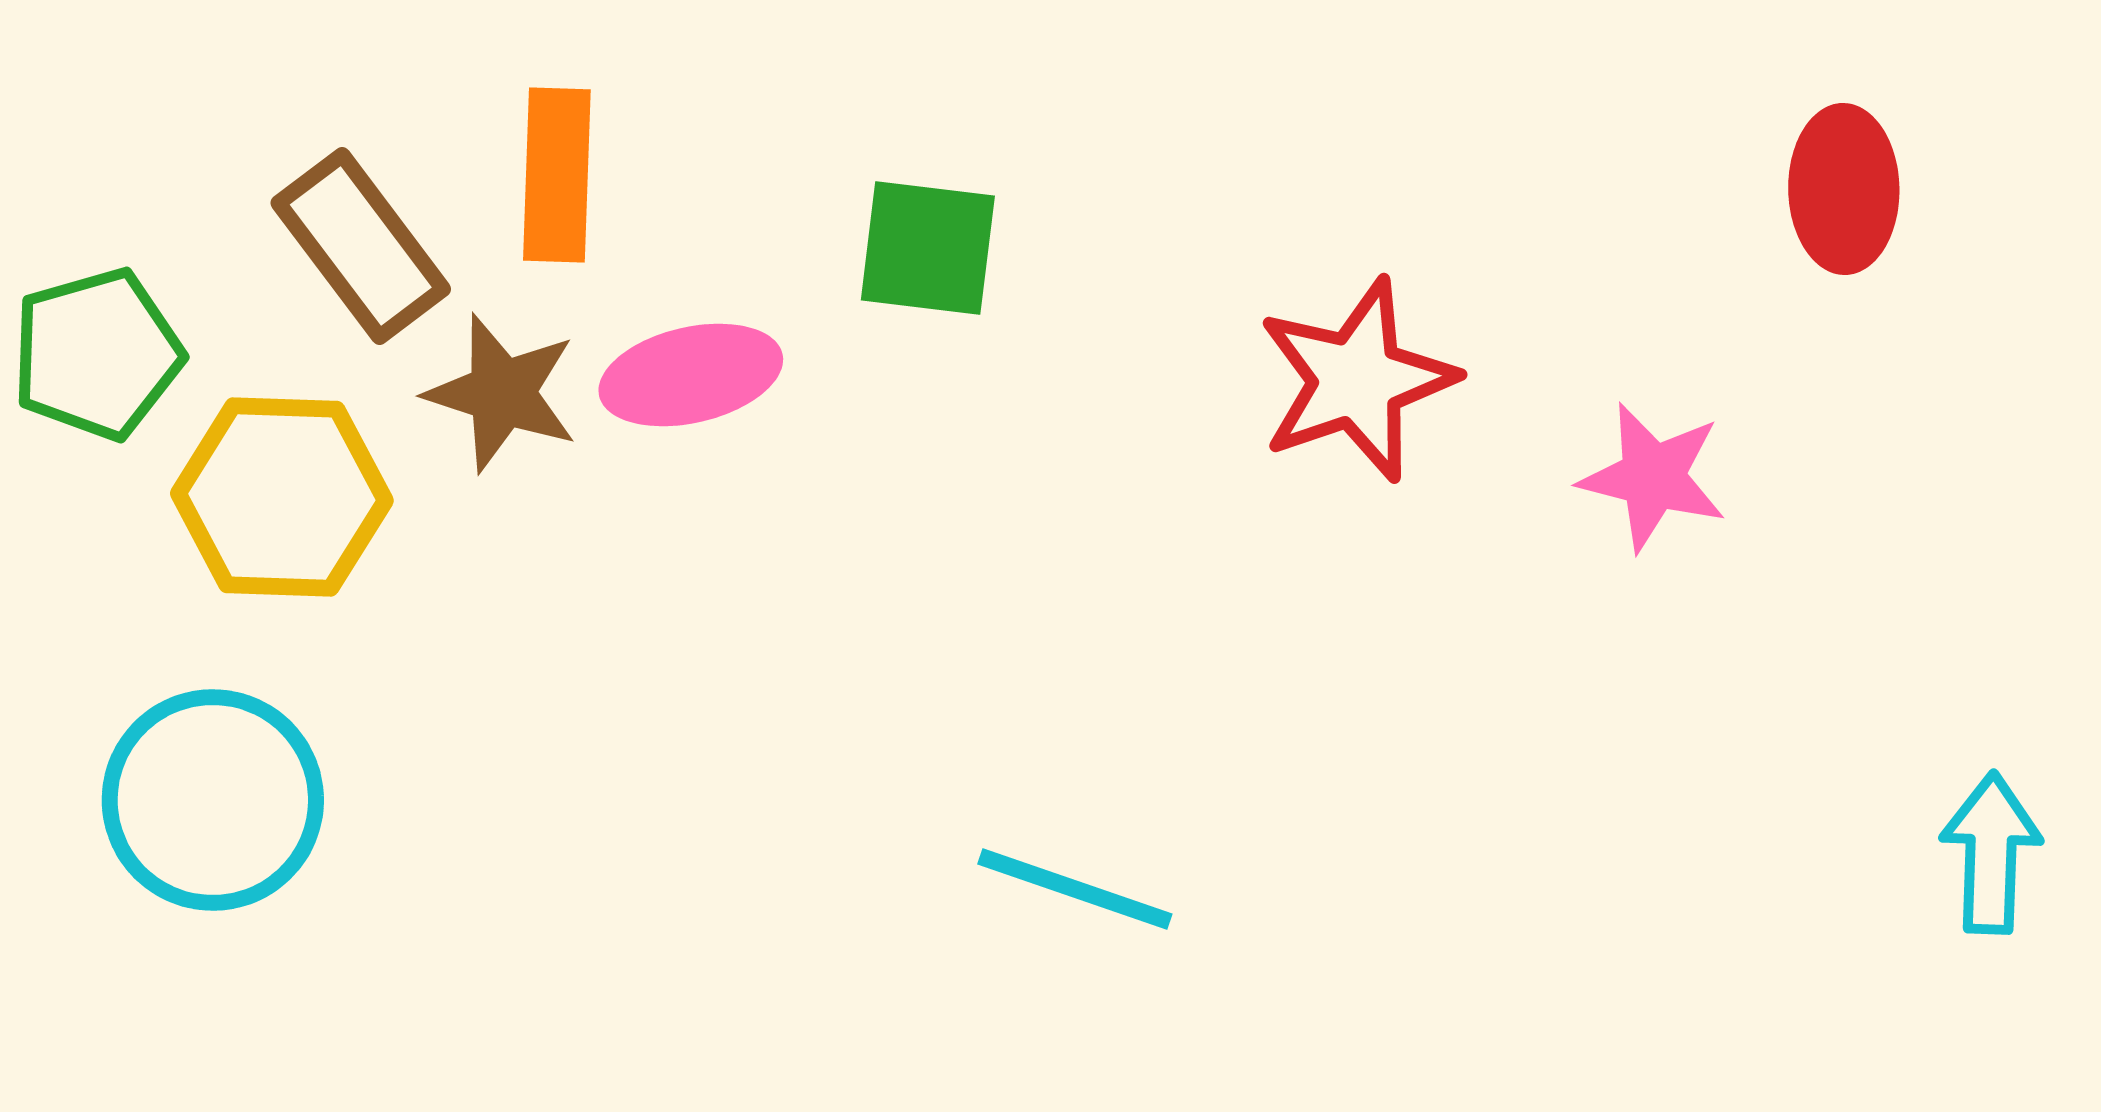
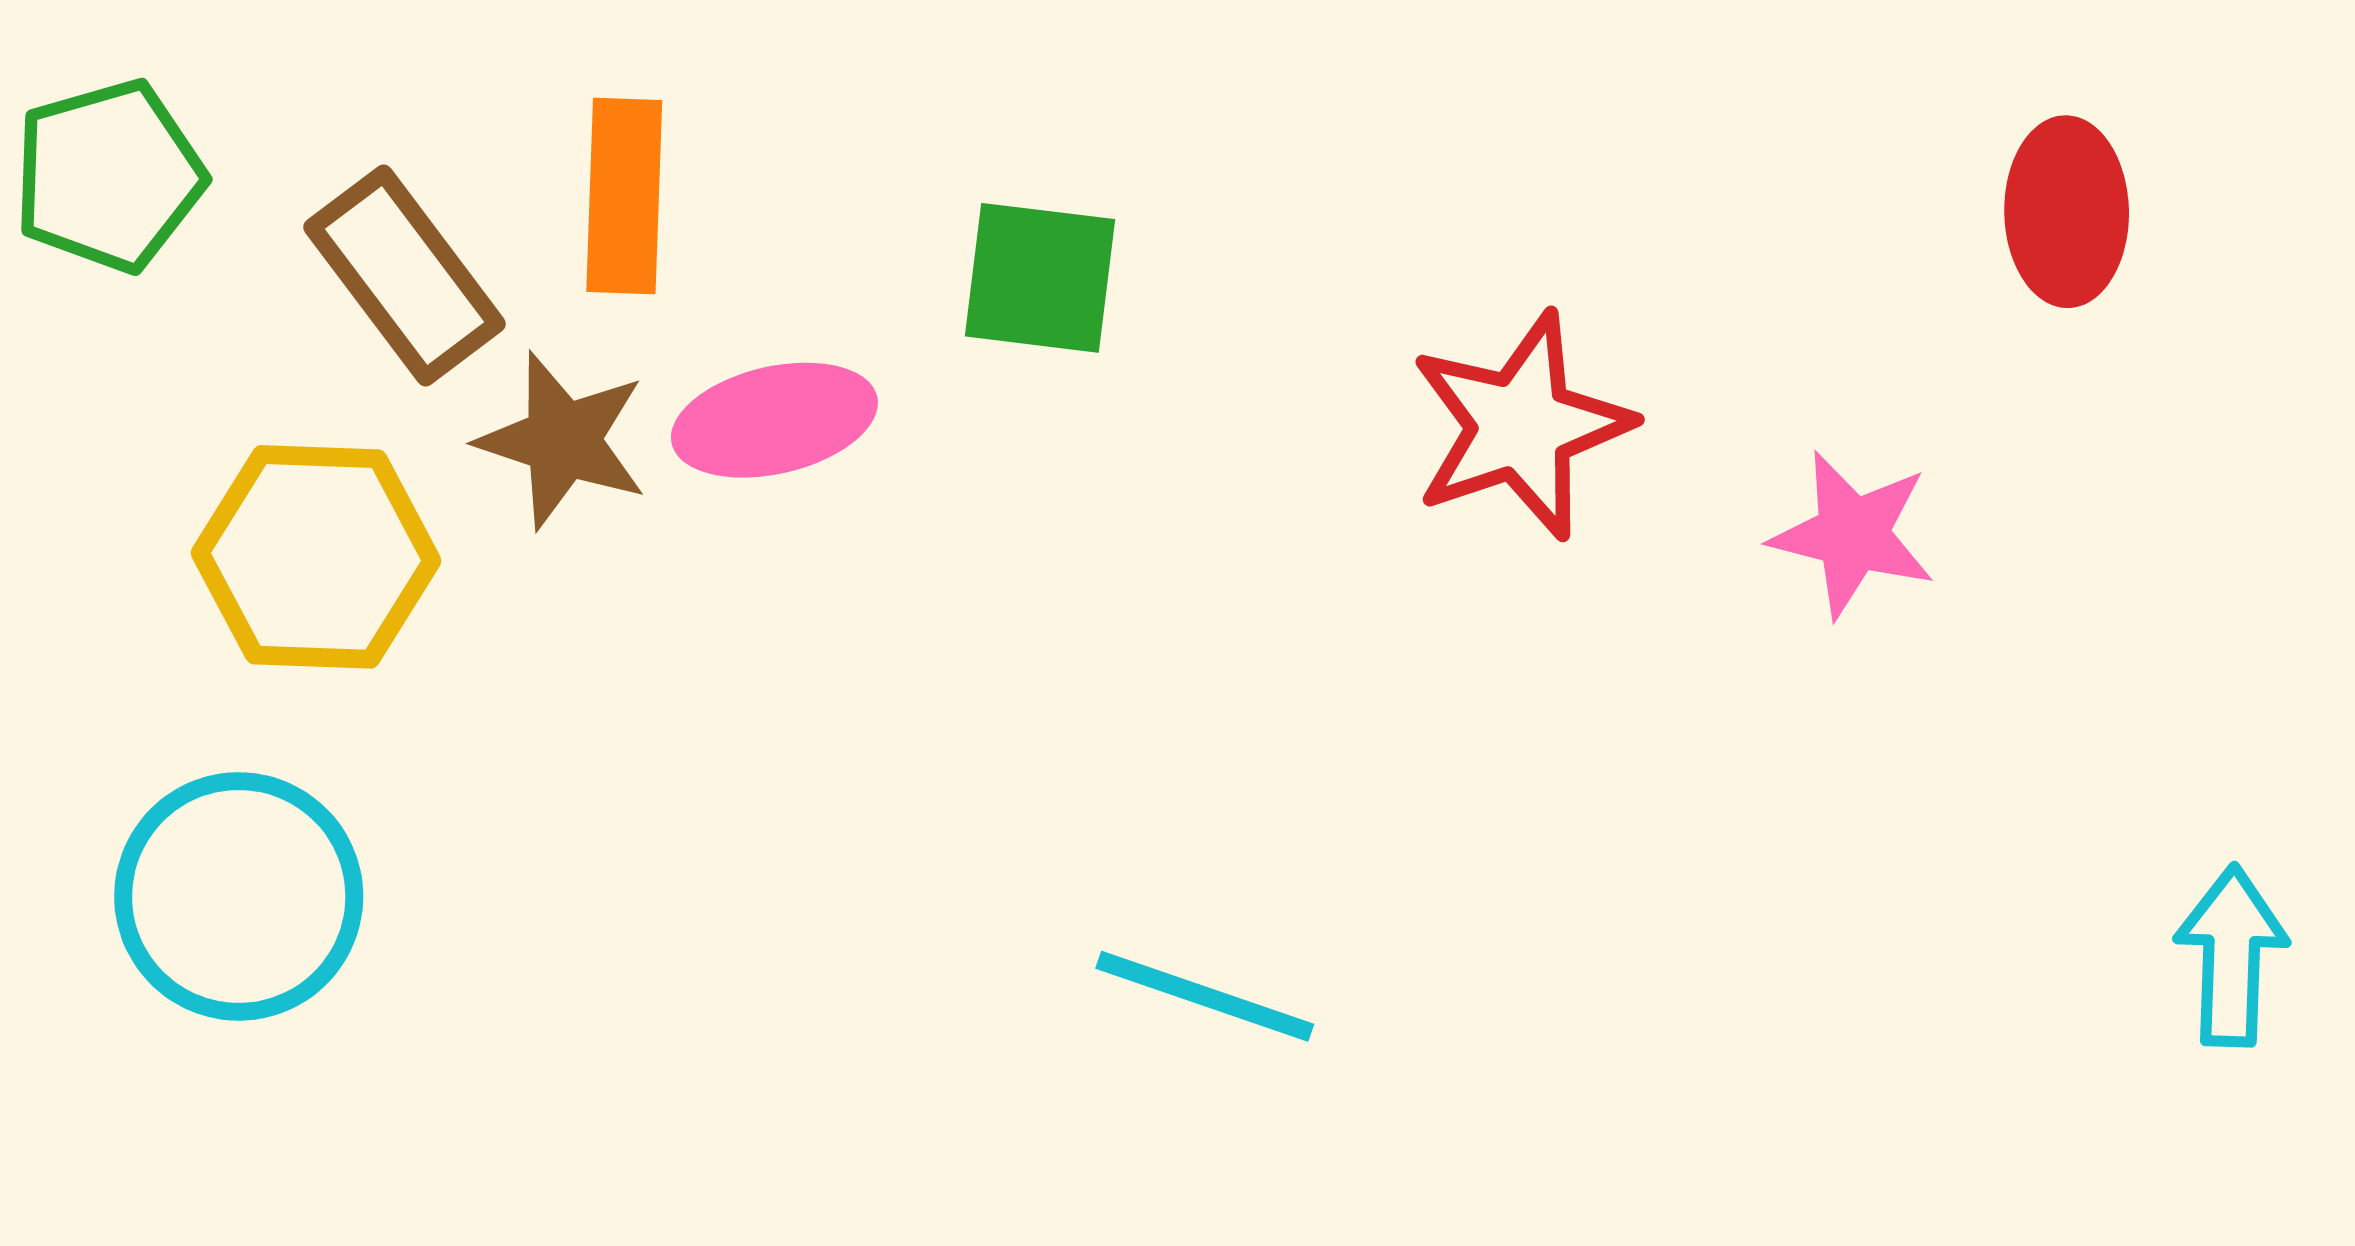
green pentagon: (97, 354) -> (109, 176), moved

